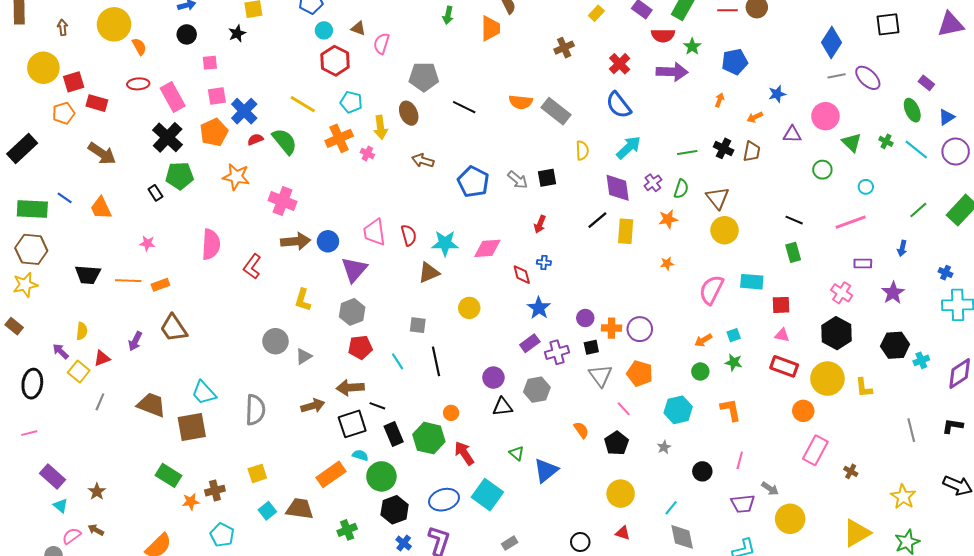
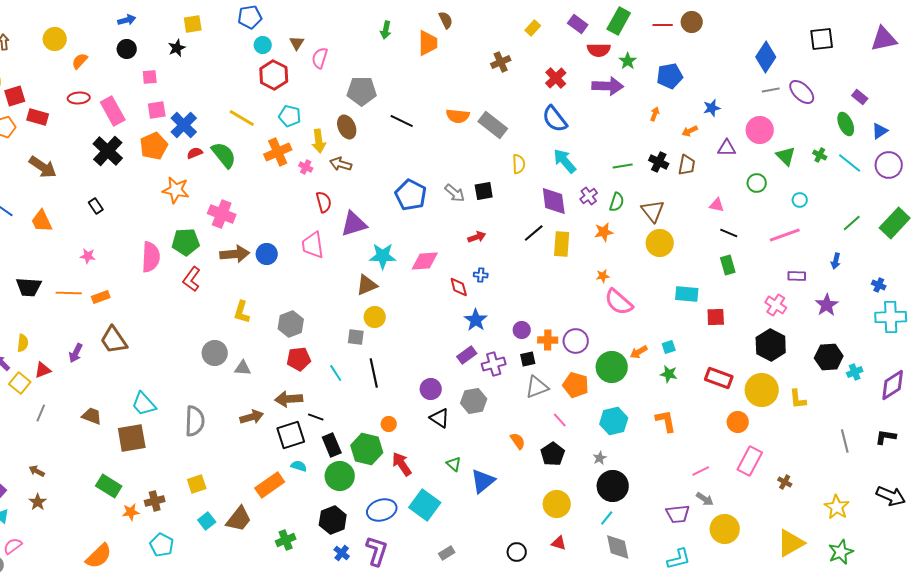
yellow circle: (114, 24) -> (55, 39), size x0.7
brown triangle: (358, 28) -> (297, 43), turned 42
orange semicircle: (139, 47) -> (80, 61), turned -108
cyan arrow: (629, 147) -> (565, 161), turned -88
brown arrow: (423, 161) -> (341, 164), moved
green pentagon: (180, 176) -> (186, 242), moved
red arrow: (540, 224) -> (477, 237), turned -132
red semicircle: (409, 235) -> (324, 202), moved
purple triangle: (354, 270) -> (354, 224), moved, turned 32
pink semicircle: (711, 290) -> (619, 302), moved, turned -76
yellow circle: (469, 308) -> (375, 317), moved
pink triangle: (782, 335) -> (717, 205), moved
gray triangle: (304, 356) -> (243, 368), turned 36
green circle: (700, 371) -> (612, 367), moved, size x1.8
gray triangle: (600, 376) -> (537, 387), turned 45
brown trapezoid: (151, 405) -> (92, 416), size x0.7
black triangle: (503, 407) -> (440, 418), turned 40
pink line: (740, 460) -> (701, 471), moved, turned 48
black circle: (702, 471) -> (613, 486), moved, size x1.6
green circle: (381, 476) -> (340, 476), moved
brown trapezoid: (300, 509) -> (239, 519), turned 120
brown arrow: (96, 530) -> (37, 471), moved

